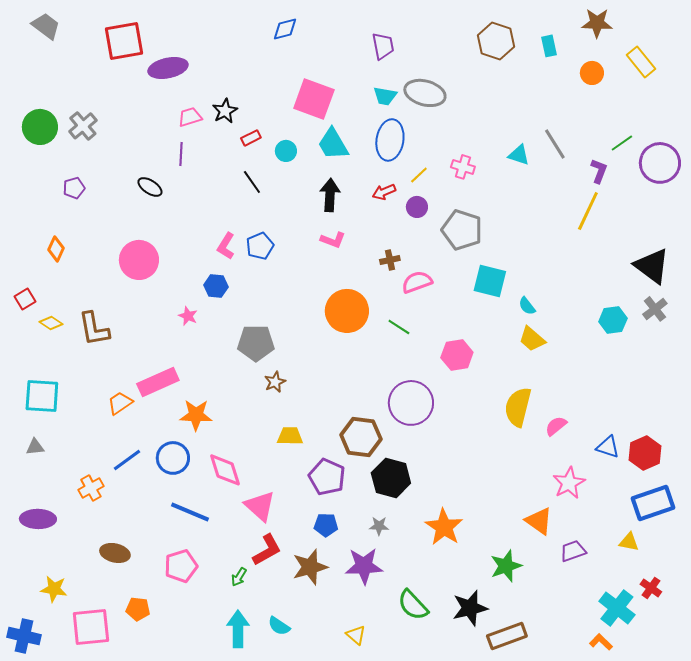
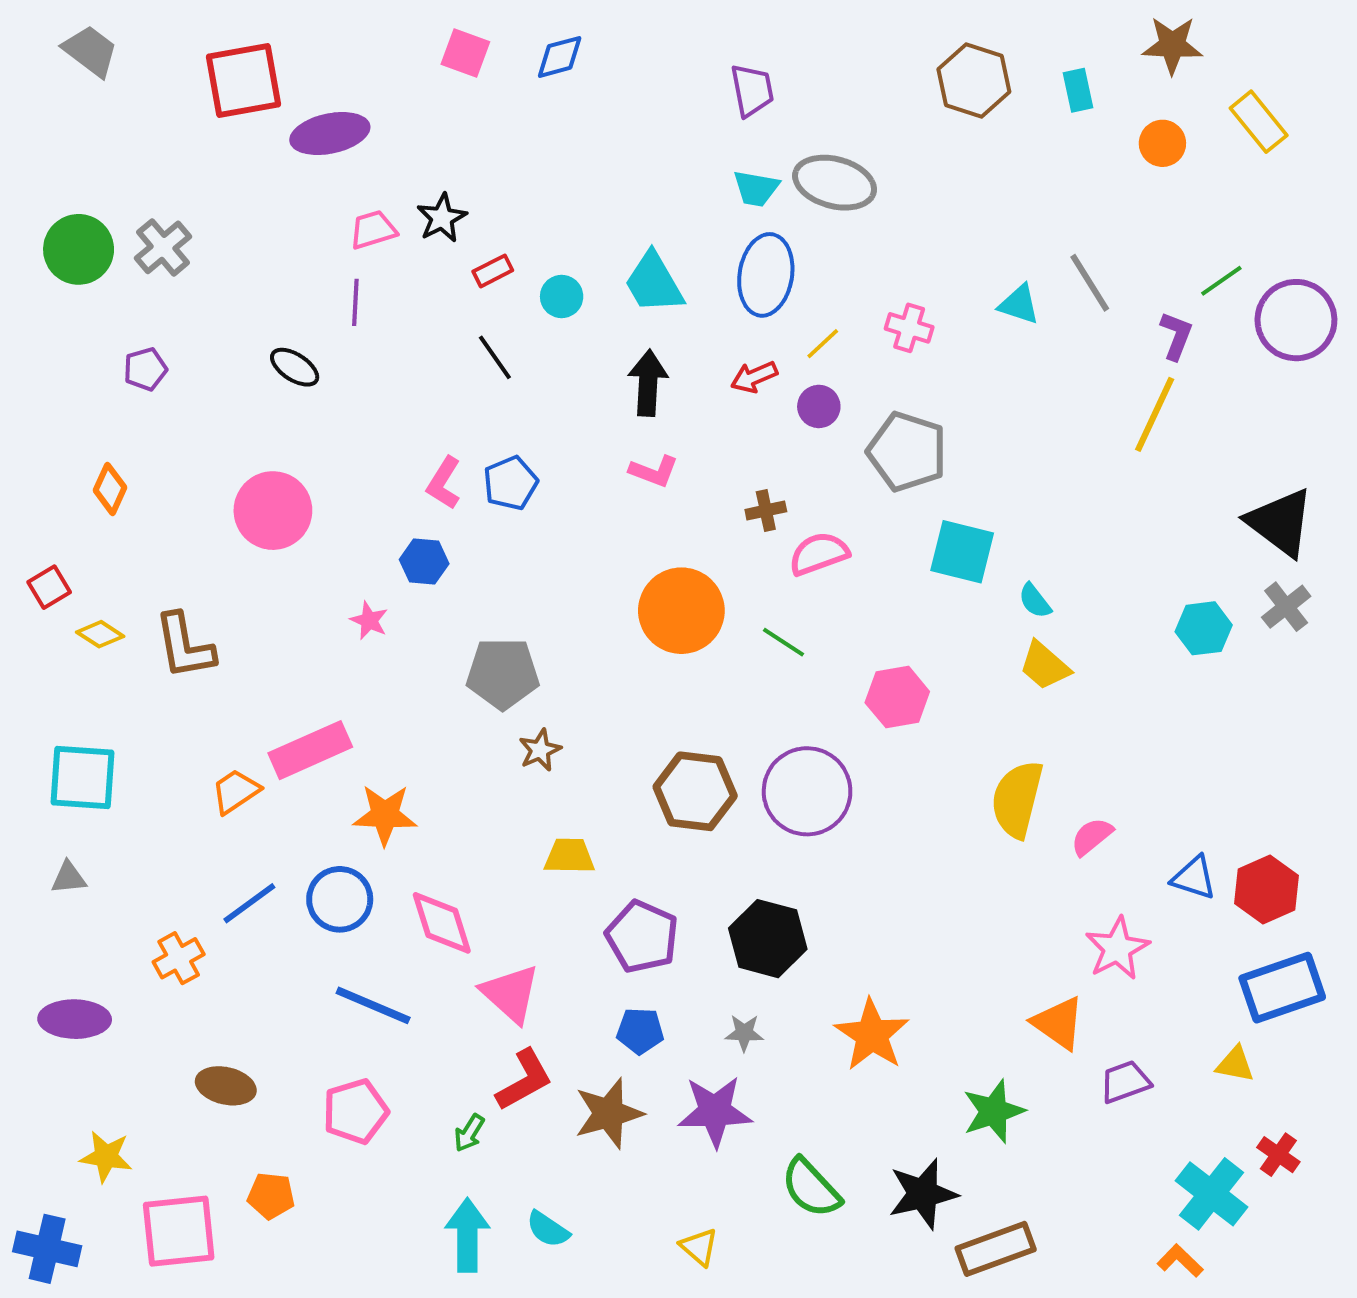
pink square: (314, 99) -> (465, 53), moved, size x0.6
brown hexagon: (361, 437) -> (695, 791), moved

